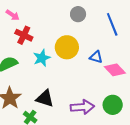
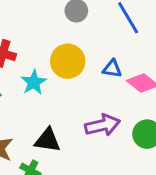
purple arrow: (82, 107) -> (102, 125), moved

